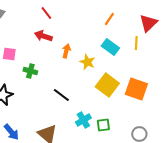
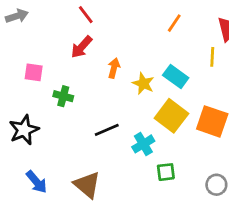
red arrow: (43, 36) -> (82, 47), turned -66
cyan rectangle: (110, 47) -> (176, 76), moved
black line: (61, 95) -> (107, 130), turned -60
cyan cross: (83, 120) -> (143, 144), moved

